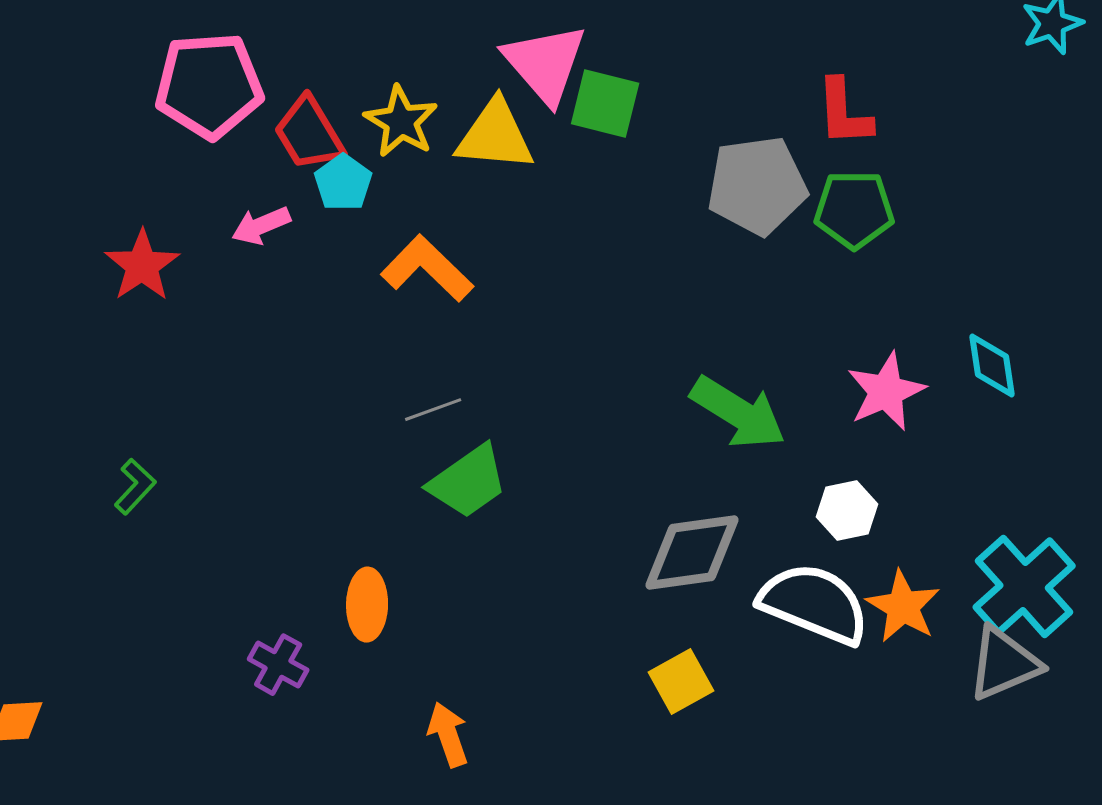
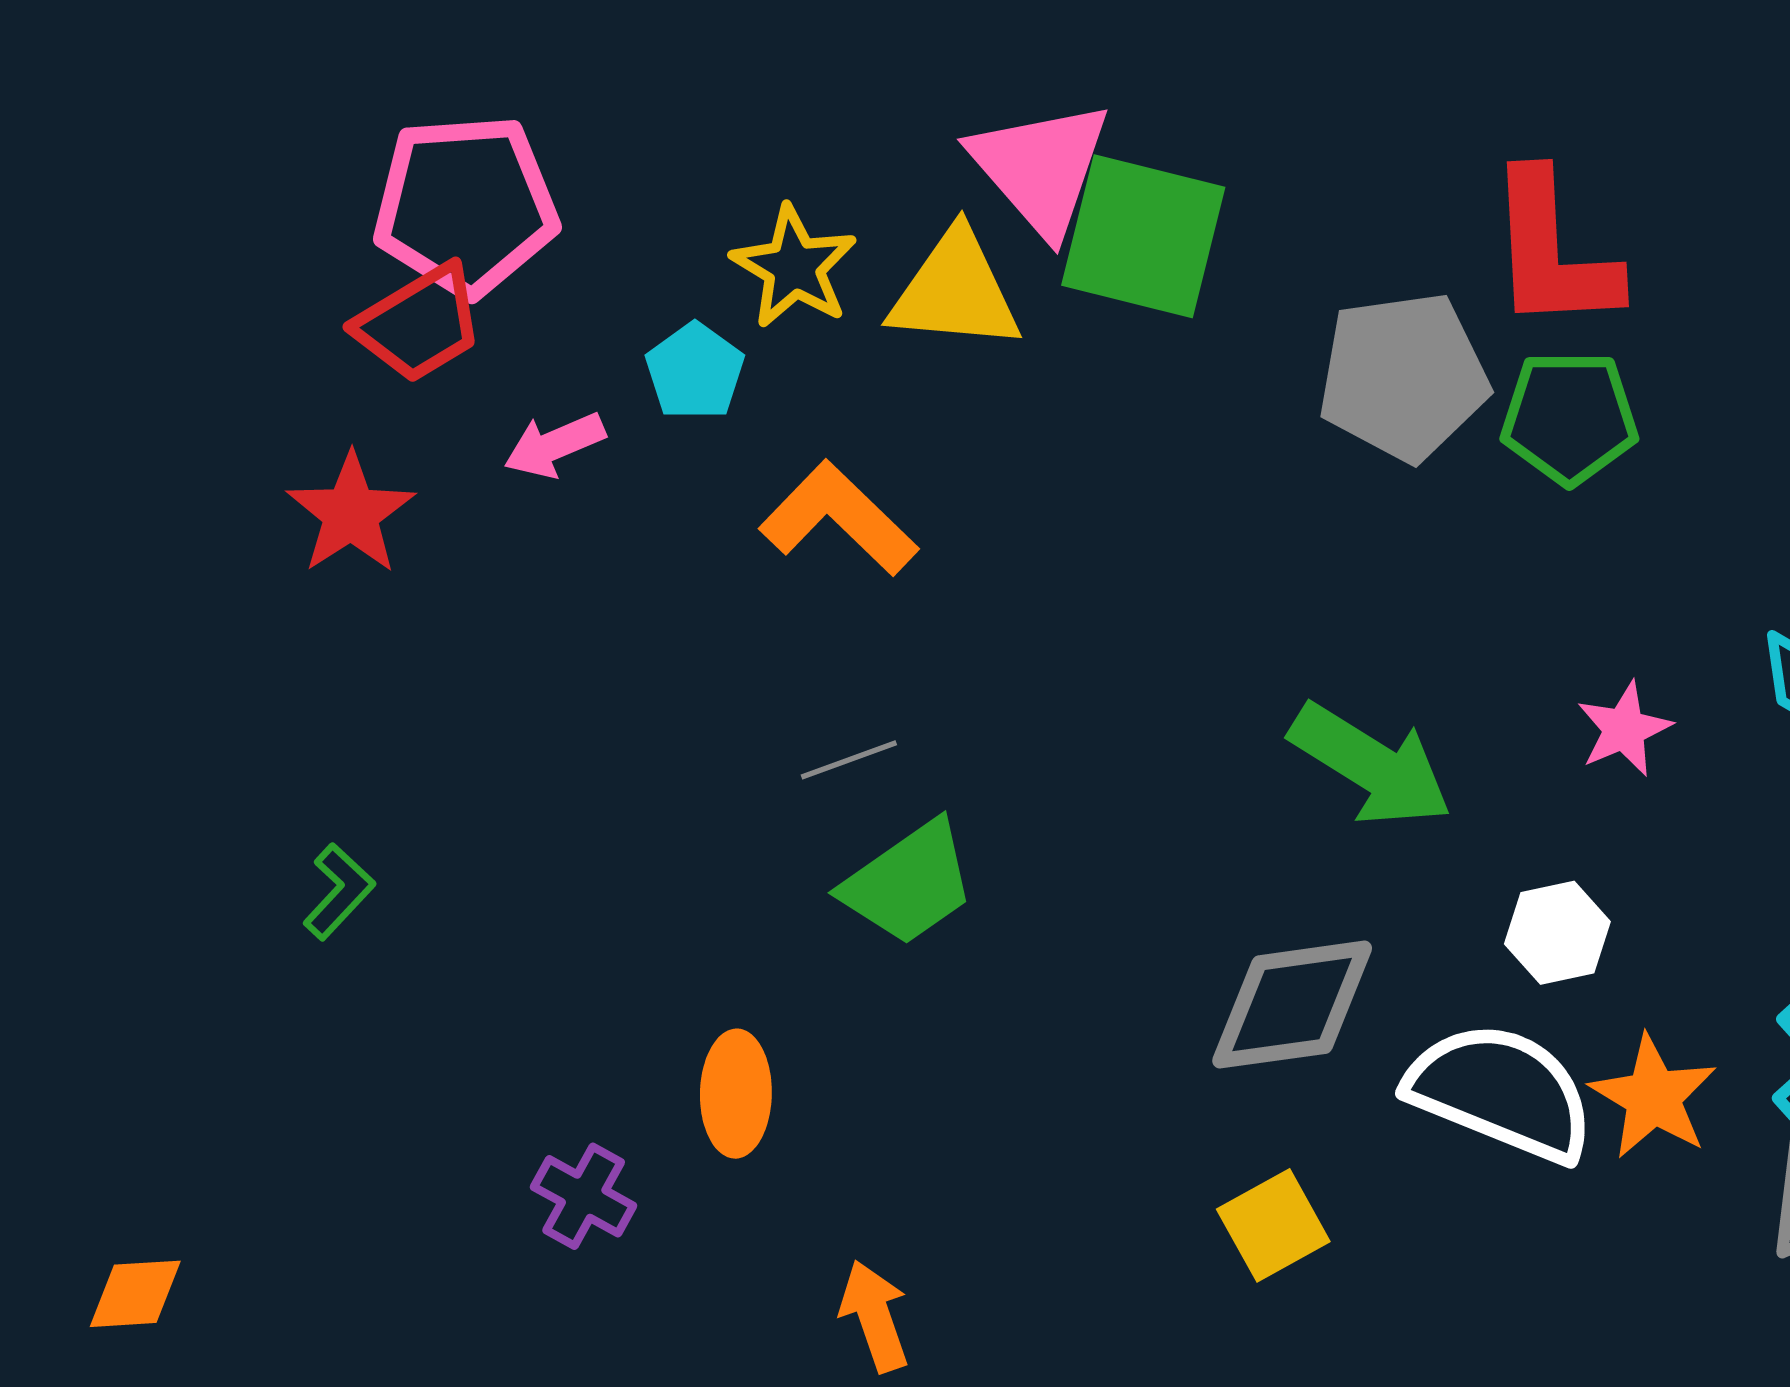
green square: (605, 104) -> (1143, 236), size x1.4
red L-shape: (844, 113) -> (1552, 252), size x1.4
red trapezoid: (309, 134) -> (419, 323), moved, turned -90
pink star: (886, 392) -> (1624, 729), size x0.7

